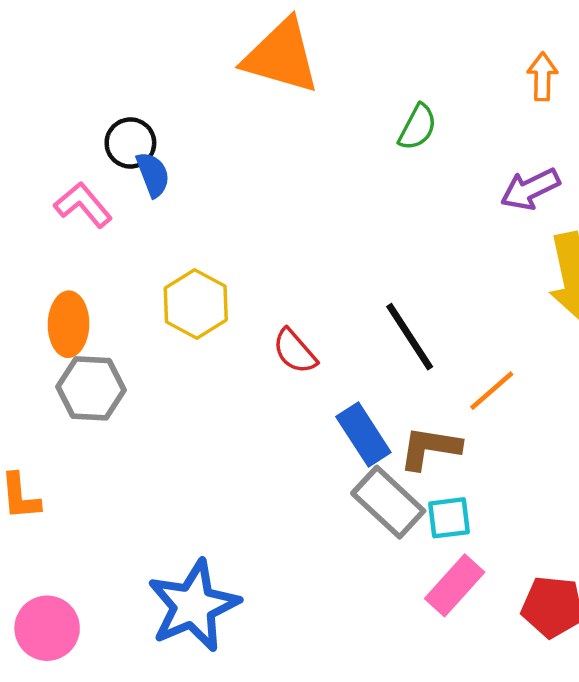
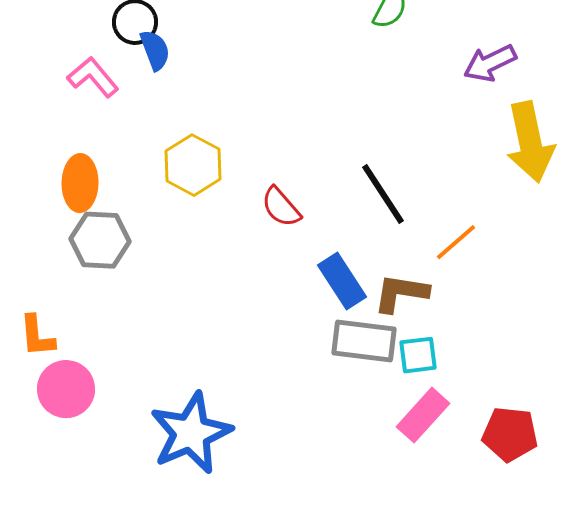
gray rectangle: (388, 502) -> (364, 341), turned -36
pink circle: (47, 628) -> (66, 389), moved

